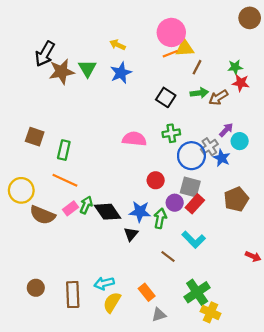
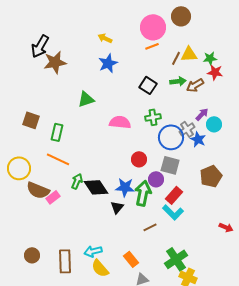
brown circle: (250, 18) -> (181, 16), moved
yellow triangle: (185, 48) -> (189, 54), moved
green triangle: (87, 68) -> (86, 99), moved, turned 42
red rectangle: (195, 204) -> (174, 195), moved
pink rectangle: (71, 208) -> (53, 197), moved
green arrow: (160, 218) -> (143, 193), size x1.4
brown line: (168, 256) -> (150, 227), turned -64
yellow semicircle: (112, 302) -> (100, 268), turned -72

